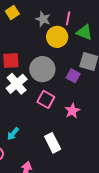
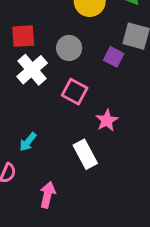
gray circle: (42, 69) -> (69, 48), size x0.7
pink star: (72, 111) -> (107, 120), moved

